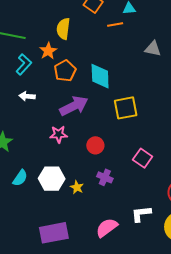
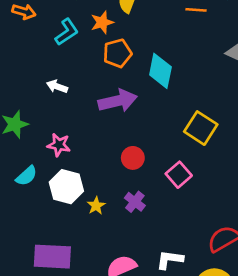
white arrow: (27, 96) -> (57, 86), moved
yellow square: (126, 108) -> (201, 128), moved, turned 30
pink star: (59, 134) -> (59, 145), moved
pink square: (143, 158) -> (179, 175), moved

